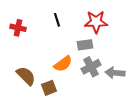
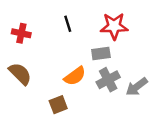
gray arrow: (115, 73) -> (137, 87), turned -42
brown semicircle: (26, 76) -> (20, 74), moved

